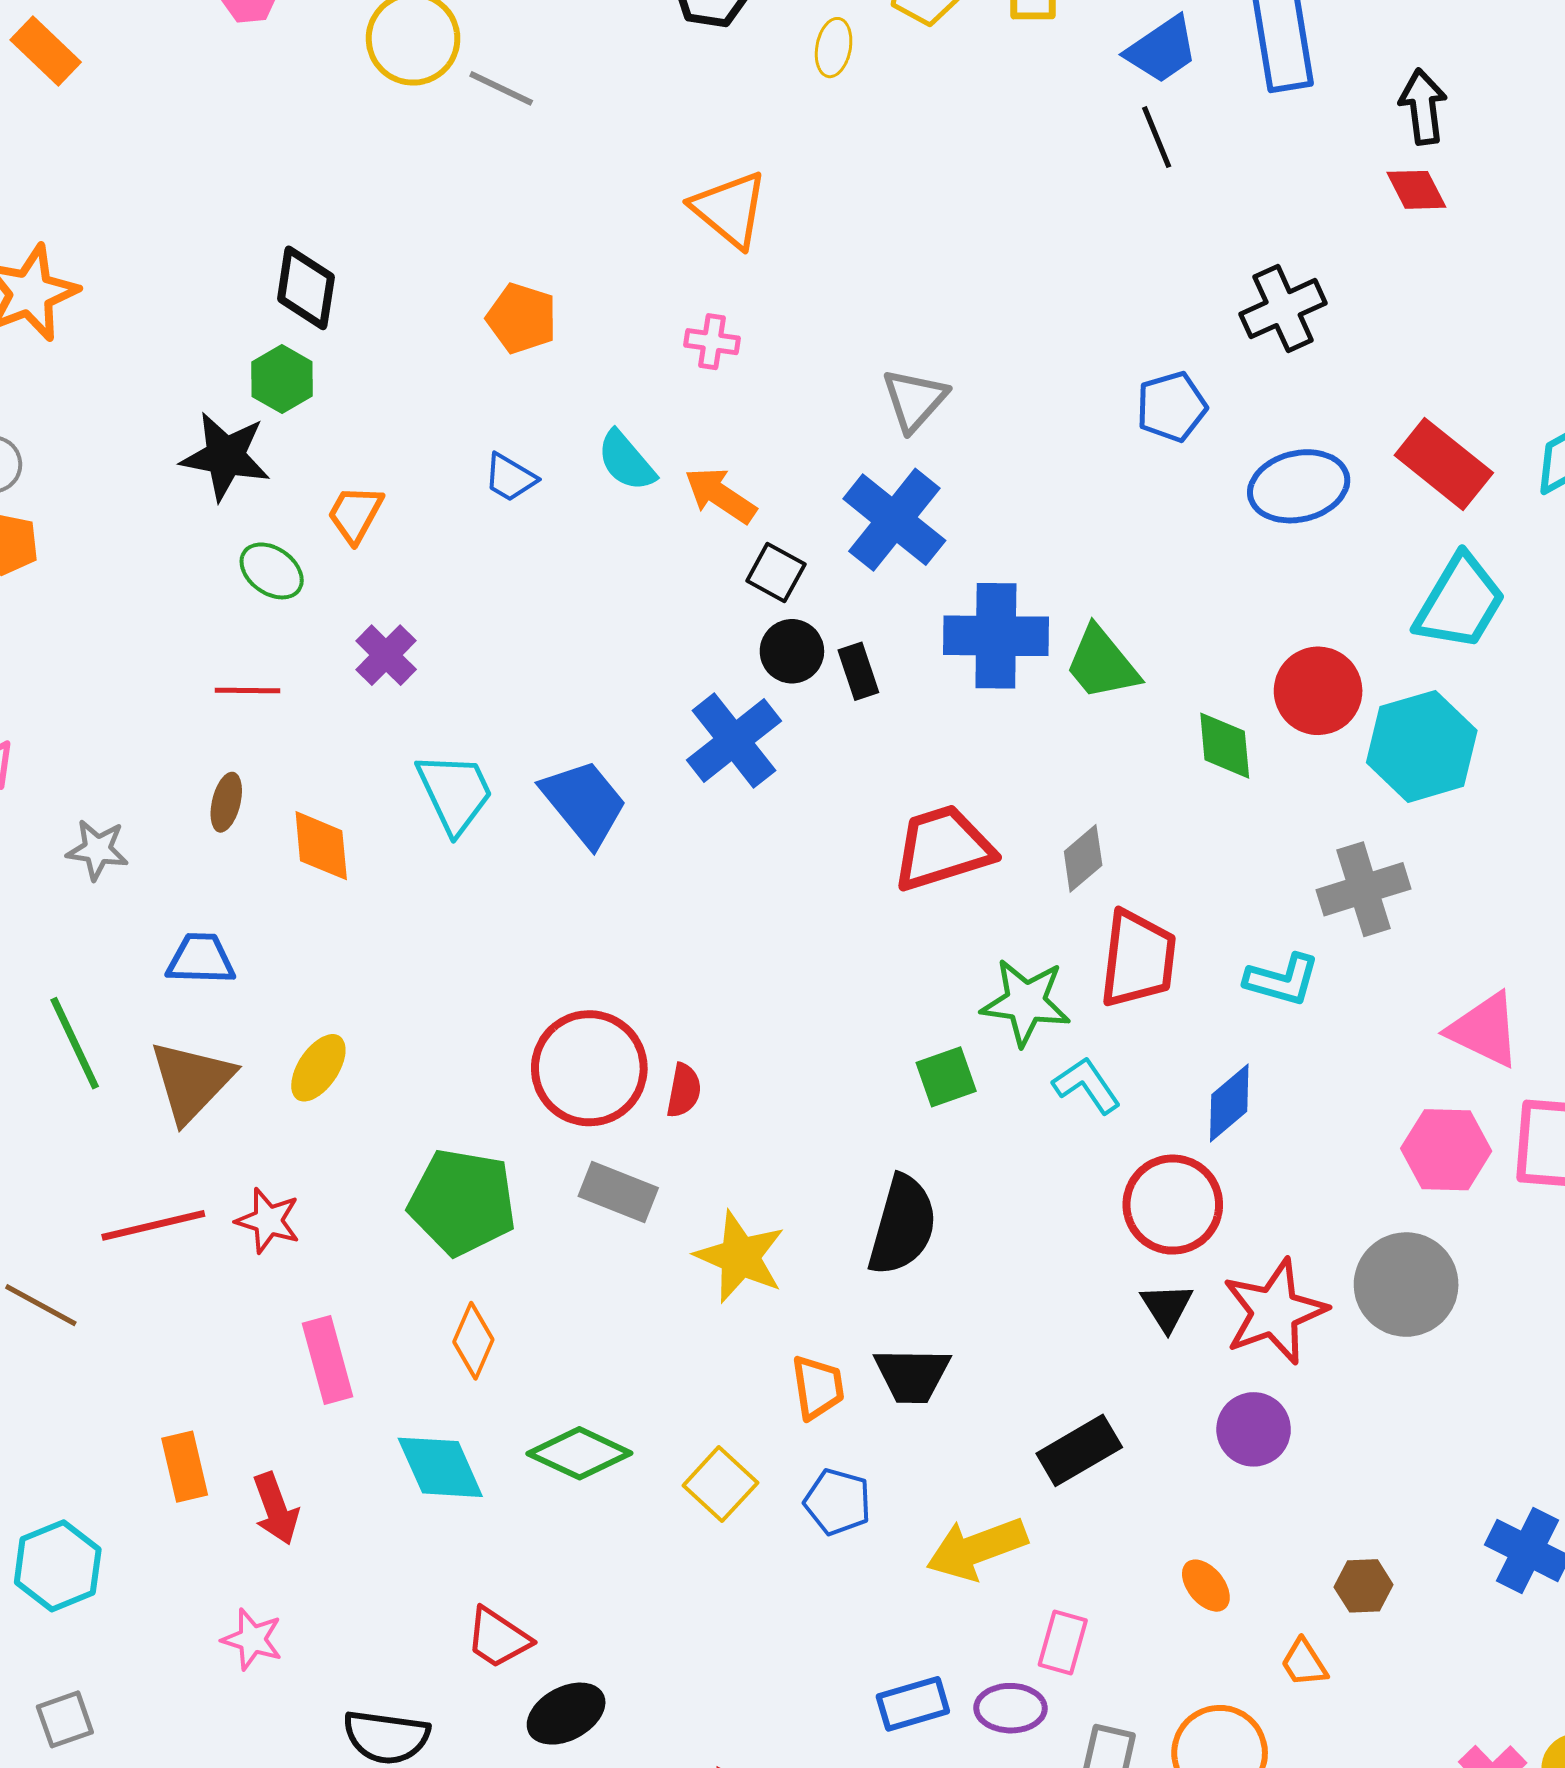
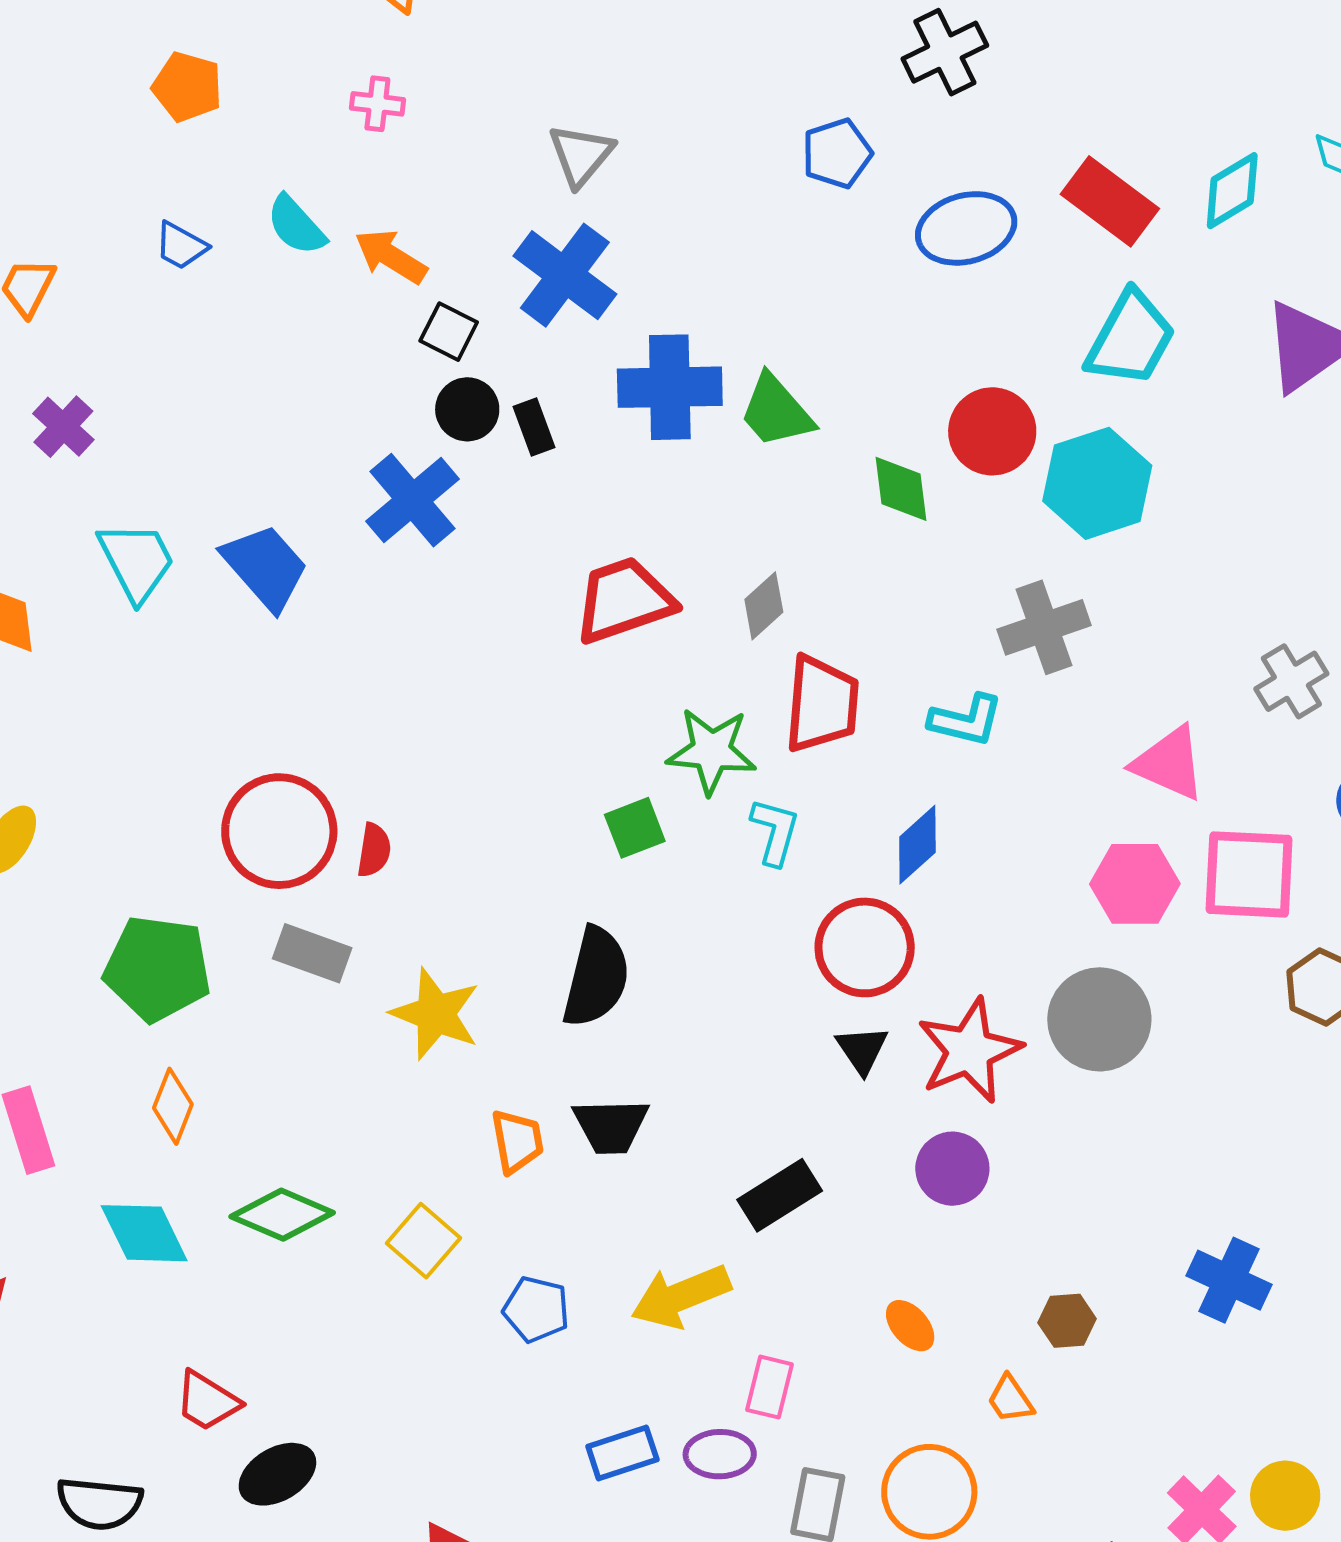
cyan L-shape: (1087, 1085) -> (775, 832), turned 52
blue pentagon: (838, 1502) -> (536, 1309), moved

